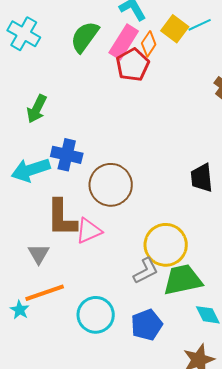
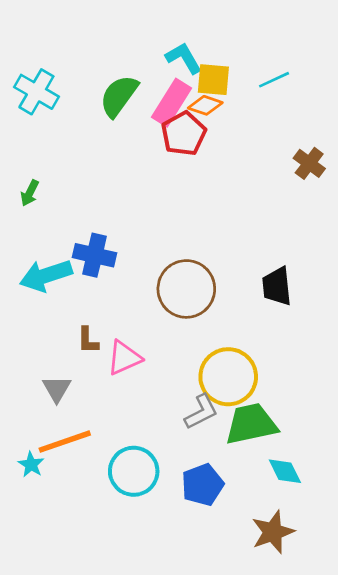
yellow square: (175, 29) -> (213, 80), moved, turned -32
orange diamond: (149, 44) -> (205, 105), turned 75
green arrow: (37, 109) -> (30, 193), moved, size x0.7
brown circle: (111, 185) -> (186, 289), moved
brown L-shape: (62, 218) -> (88, 340), size x0.5

